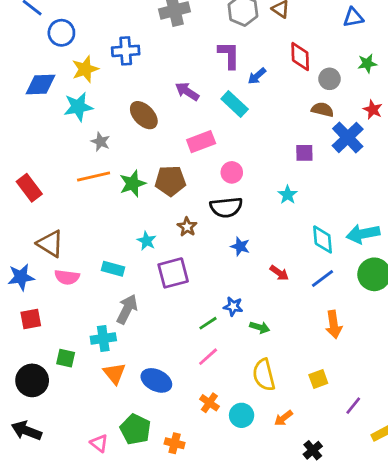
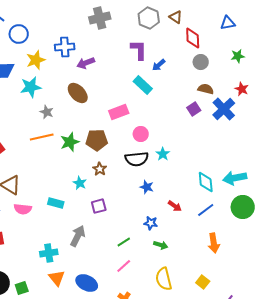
red diamond: (300, 57) -> (193, 38), moved
gray circle: (330, 79) -> (201, 62), moved
purple arrow: (187, 91) -> (86, 63), moved, turned -54
purple square: (304, 153) -> (194, 109), moved, turned -32
cyan star: (288, 195) -> (163, 154), moved
brown star: (187, 227) -> (100, 169), moved
purple square: (173, 273) -> (99, 206), size x0.7
blue star: (233, 306) -> (151, 223), moved
gray arrow: (127, 309) -> (78, 236), moved
green square: (66, 358) -> (22, 288), moved, turned -32
yellow square: (318, 379) -> (203, 282), turned -32

